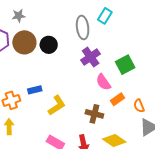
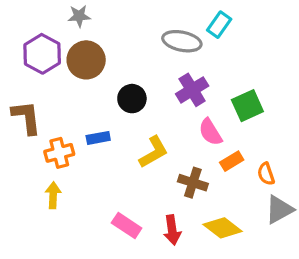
gray ellipse: (83, 27) -> (182, 41), turned -75
black circle: (49, 45) -> (132, 99), moved
yellow L-shape: (57, 105) -> (154, 152), moved

